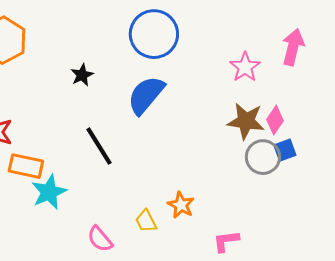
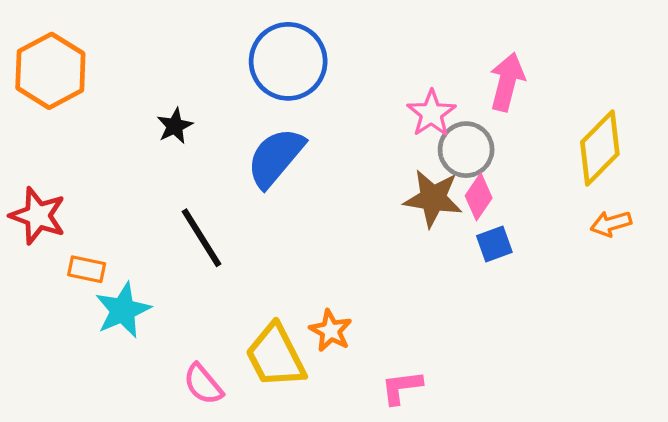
gray circle: (263, 157) -> (466, 150), moved
orange rectangle: (26, 166) -> (87, 269), size x0.7
yellow trapezoid: (146, 221) -> (276, 356), size x1.8

